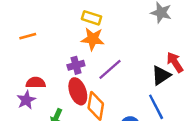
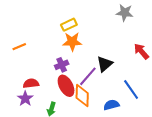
yellow rectangle: (92, 18) -> (69, 25), turned -35
purple line: (110, 69) -> (88, 76), moved
black triangle: (161, 75) -> (105, 64), moved

